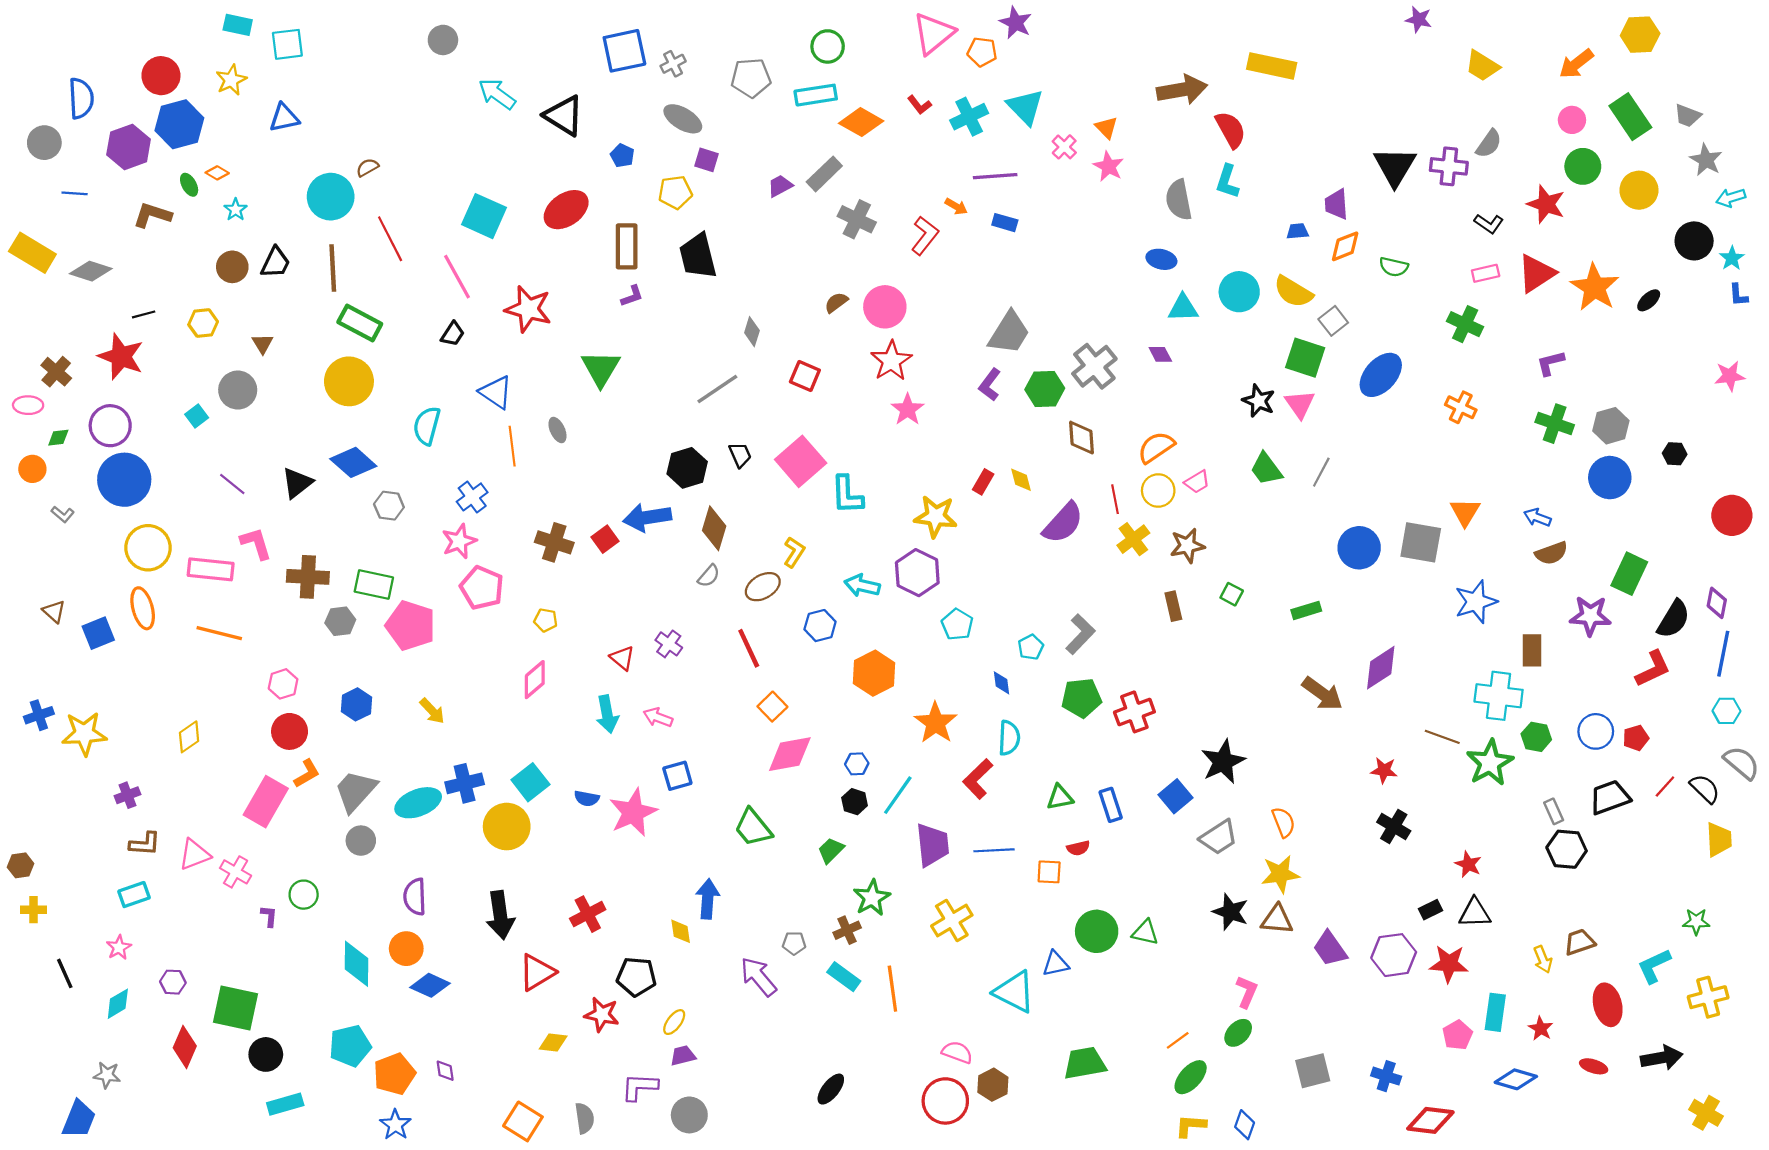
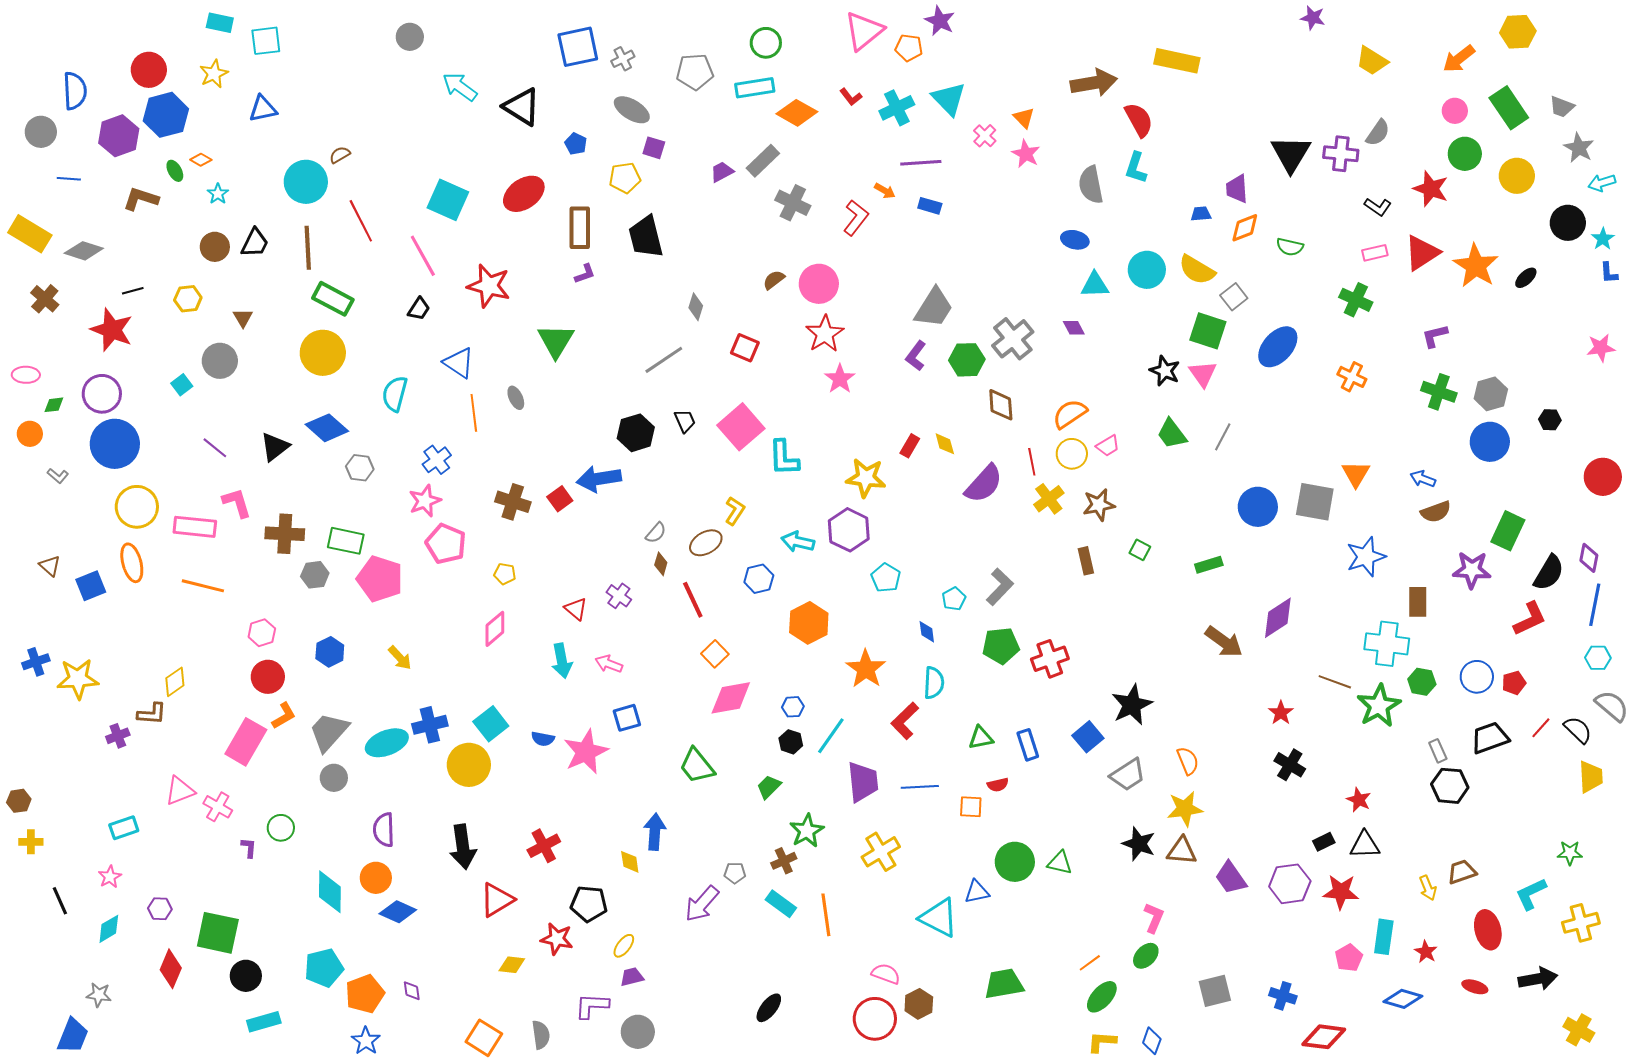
brown cross: (56, 372) -> (45, 299), moved
brown diamond: (714, 528) -> (661, 564), moved, size x0.6
red star: (1384, 770) -> (1281, 713), turned 30
brown L-shape: (145, 844) -> (152, 714), moved
purple arrow: (758, 977) -> (702, 904), turned -99

